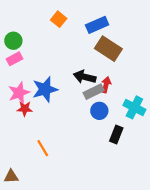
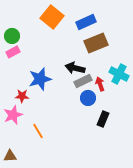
orange square: (59, 19) -> (52, 17), size x1.6
brown rectangle: (108, 49) -> (96, 43), turned -55
red arrow: (106, 85) -> (100, 84), moved, turned -32
pink star: (19, 93) -> (13, 115), moved
cyan cross: (134, 107) -> (119, 74), moved

